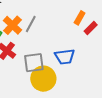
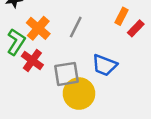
gray line: (31, 24) -> (76, 27), moved
blue trapezoid: (65, 57) -> (105, 65), turned 30

